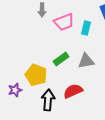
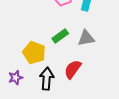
purple star: (15, 90) -> (15, 78), moved
red semicircle: (73, 91) -> (73, 69), turned -30

